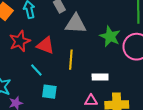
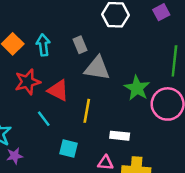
cyan square: (49, 92) -> (69, 148), moved

